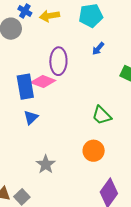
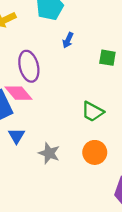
pink diamond: (43, 82) -> (18, 93), turned 45
gray star: (46, 164) -> (49, 153), moved

